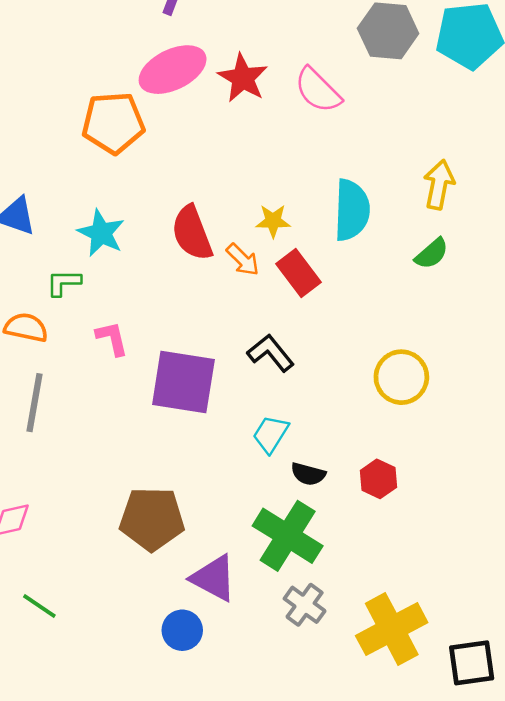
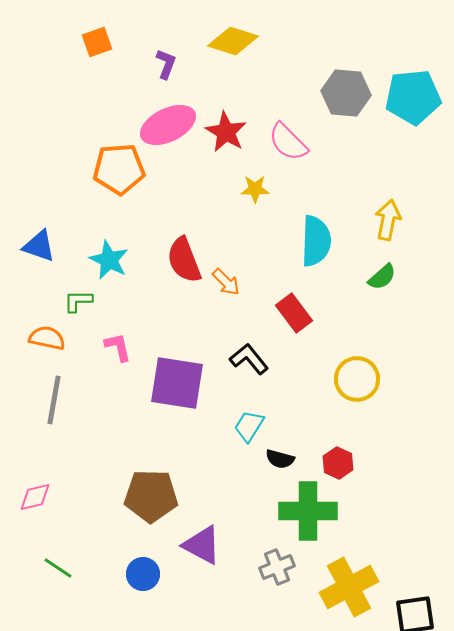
yellow star: (273, 221) -> (255, 189), moved
red rectangle: (298, 273) -> (294, 313), moved
green cross: (288, 536) -> (308, 511), moved, turned -32
gray cross: (305, 605) -> (277, 567), turned 32
blue circle: (182, 630) -> (143, 574), moved

